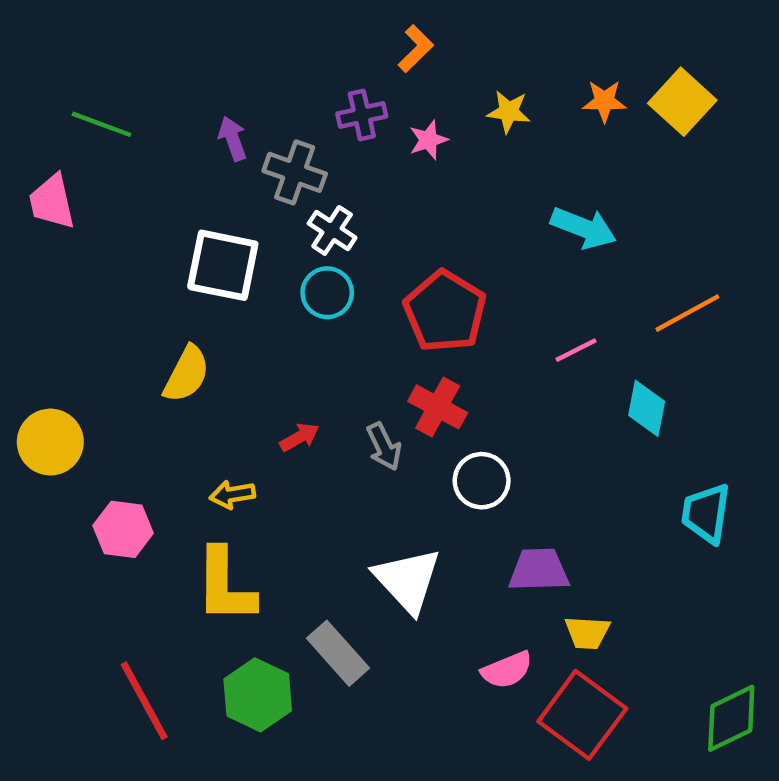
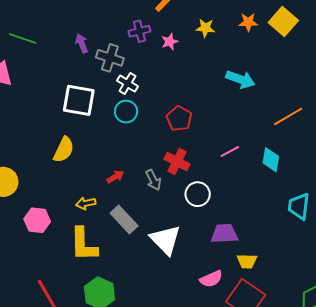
red pentagon: (445, 311) -> (179, 118), size x0.7
pink line: (576, 350) -> (230, 152), moved
gray rectangle: (338, 653) -> (124, 220), moved

